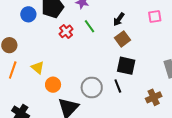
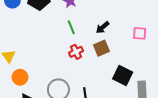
red cross: (66, 31) -> (76, 52), moved
black square: (126, 66) -> (123, 75), moved

